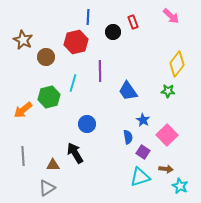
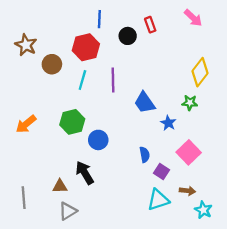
cyan line: (73, 83) -> (82, 80), moved
green hexagon: (49, 97) -> (72, 122), moved
blue star: (143, 120) -> (168, 123), moved
gray line: (23, 156) -> (24, 198), moved
gray triangle: (47, 188) -> (68, 211), moved

